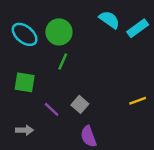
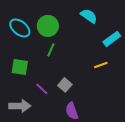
cyan rectangle: (138, 28) -> (112, 39), moved
yellow line: (138, 101) -> (101, 65), moved
gray arrow: (25, 130) -> (20, 106), size x1.5

